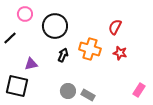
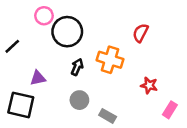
pink circle: (25, 14) -> (44, 16), moved
red star: (120, 53) -> (149, 85), moved
gray circle: (68, 91) -> (79, 100), moved

